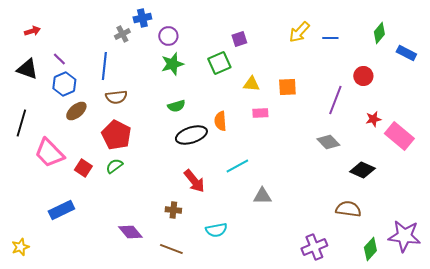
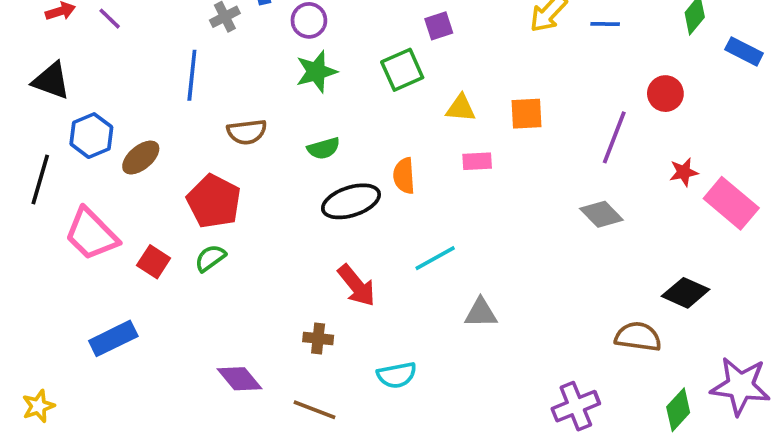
purple line: (59, 59) -> (110, 19), moved
blue hexagon: (64, 84) -> (91, 136), moved
brown semicircle: (116, 97) -> (247, 132), moved
black diamond: (362, 170) -> (686, 293), moved

